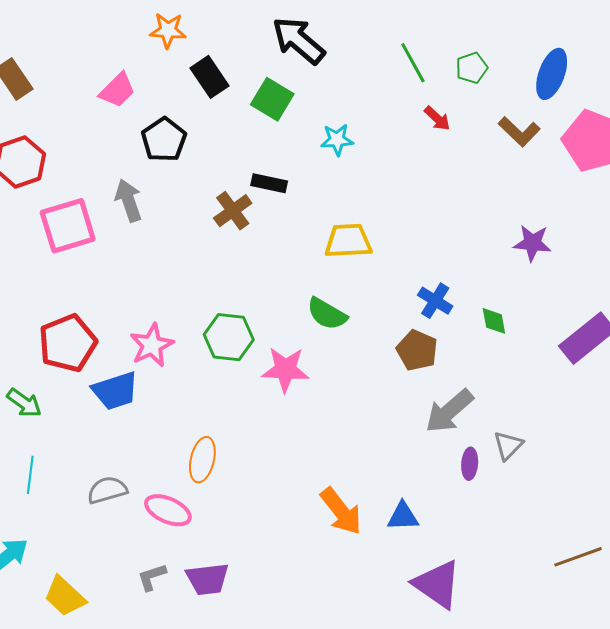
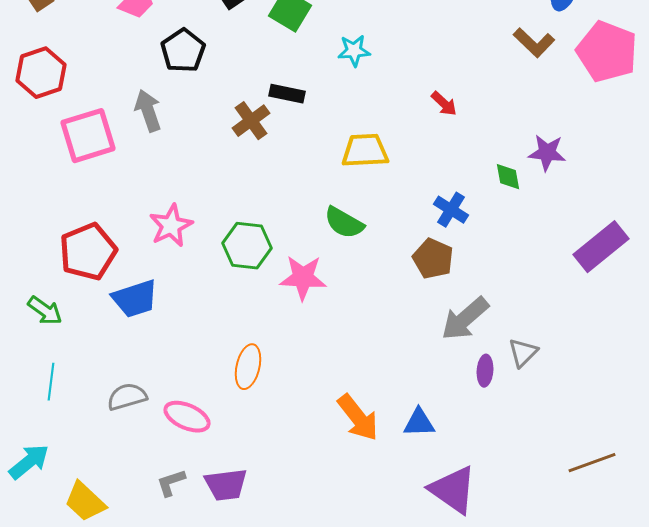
red arrow: (437, 118) -> (444, 104), moved
green diamond: (494, 321) -> (508, 177), moved
pink star: (152, 345) -> (171, 226), moved
orange ellipse: (202, 460) -> (248, 367), moved

